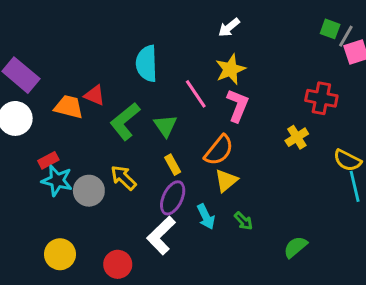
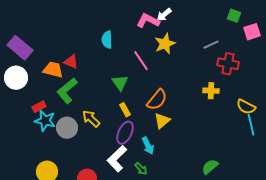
gray line: (346, 36) -> (211, 45), moved, turned 35
cyan semicircle: (147, 64) -> (107, 40), size x0.7
pink L-shape: (238, 105) -> (148, 21), moved, turned -85
green L-shape: (125, 121) -> (67, 91), moved
yellow cross: (297, 137) -> (211, 91), turned 35
green arrow: (243, 221) -> (141, 169), moved

